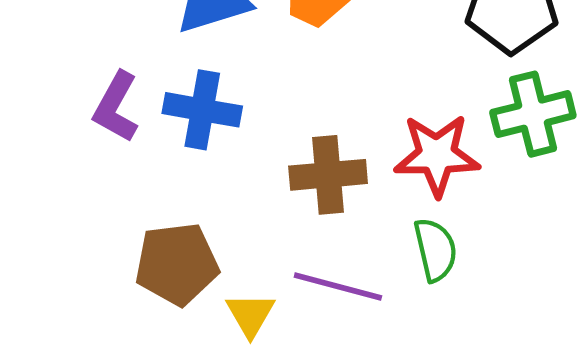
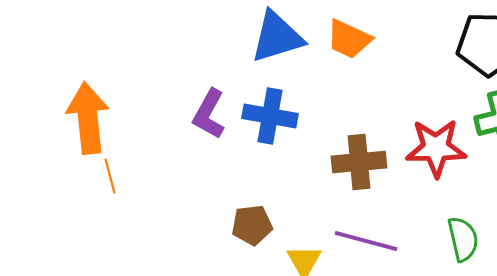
green semicircle: (435, 250) -> (463, 239), moved
brown pentagon: (177, 264) -> (252, 225), size x0.7

